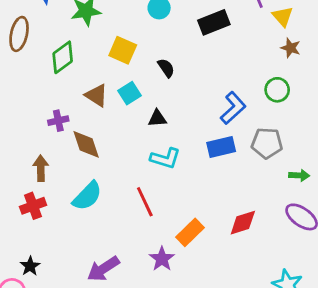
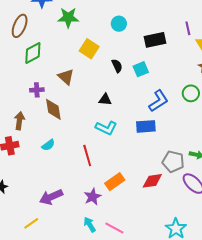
green diamond: (63, 57) -> (33, 53), moved
cyan square: (129, 93) -> (141, 69), moved
gray pentagon: (267, 143) -> (173, 162), moved
cyan semicircle: (87, 196) -> (48, 145), size x0.6

